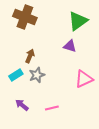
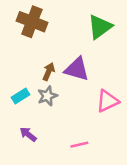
purple triangle: (70, 46) -> (77, 69), moved, size x1.5
brown arrow: (30, 56) -> (49, 72), moved
pink line: (52, 108) -> (79, 145), moved

